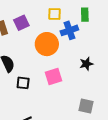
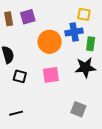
yellow square: (55, 14) -> (84, 14), moved
green rectangle: (85, 15) -> (91, 44), moved
black star: (86, 64) -> (85, 68), size x1.5

